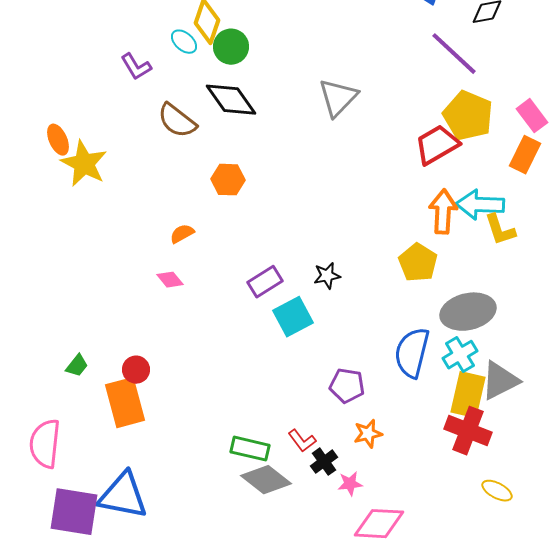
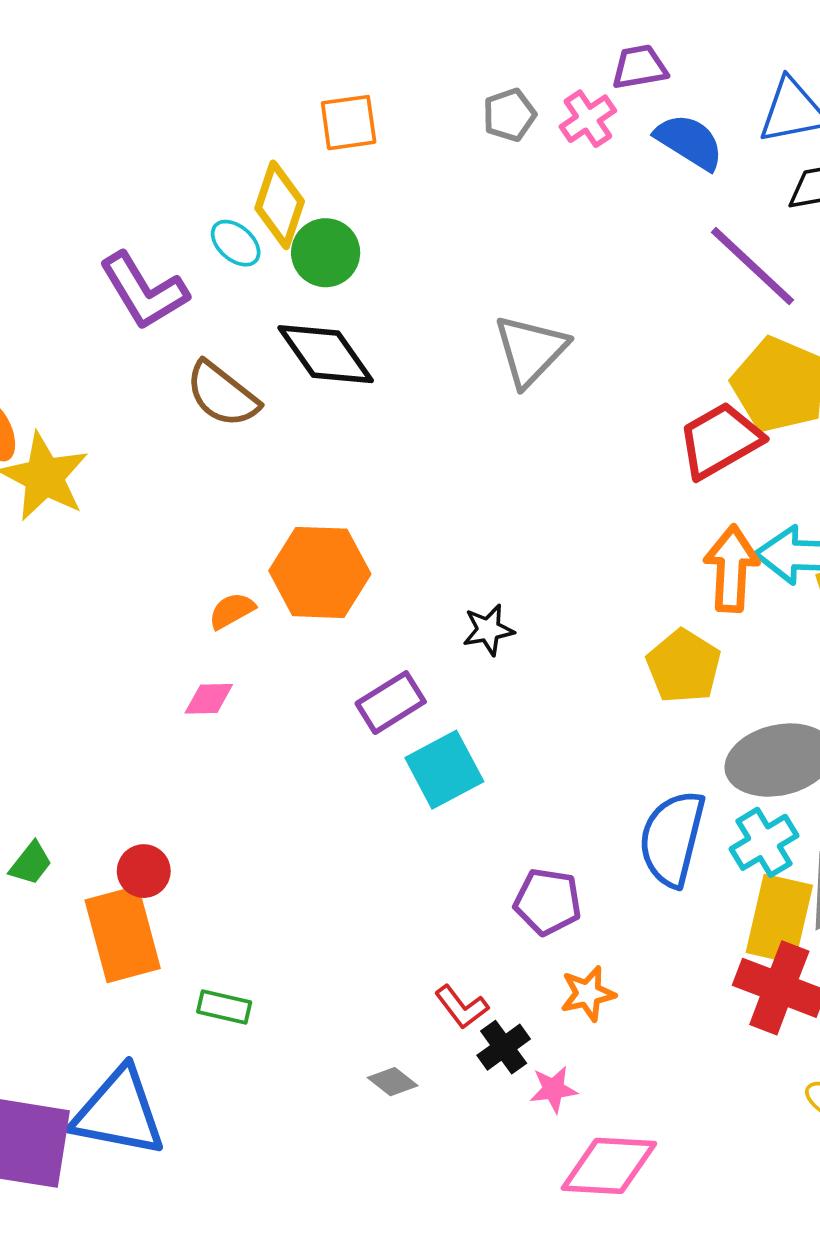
purple L-shape: (136, 67) -> (144, 291), size x1.5
orange hexagon: (228, 180) -> (320, 572), moved, size x1.5
black star: (327, 276) -> (488, 630), moved
pink diamond: (170, 280) -> (209, 699), turned -52
green rectangle: (250, 449) -> (224, 1007), moved, size x0.7
gray diamond: (266, 480) -> (393, 1082), size x0.5

